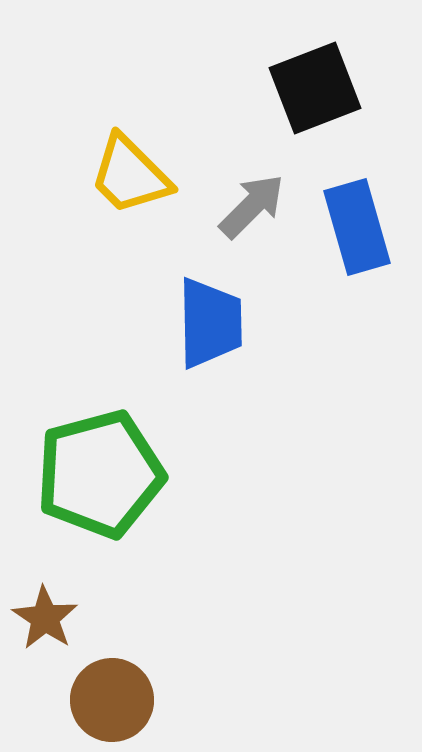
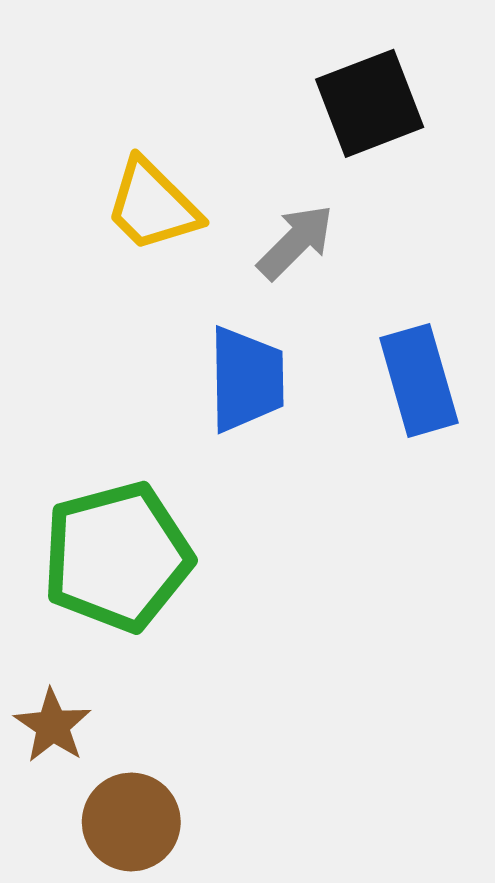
blue rectangle: (357, 227) -> (419, 380), moved

